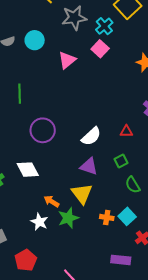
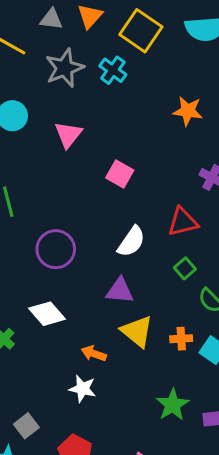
pink square: (100, 49) -> (120, 174), moved
red triangle: (126, 131) -> (183, 222), size x1.5
purple triangle: (89, 166) -> (120, 291), moved
orange cross: (107, 217) -> (181, 339), moved
green star: (68, 218) -> (173, 405), moved

